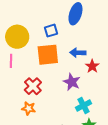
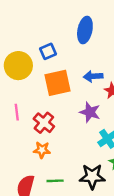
blue square: (51, 31) -> (48, 51), moved
pink line: (11, 61) -> (17, 112), moved

